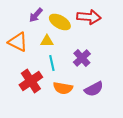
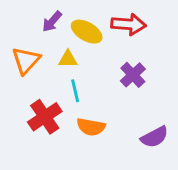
orange triangle: (18, 42) -> (26, 60), turned 45
purple cross: (82, 58) -> (133, 75), moved
purple semicircle: (94, 89) -> (155, 137), moved

